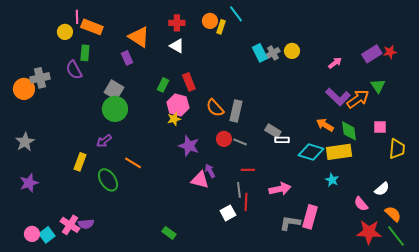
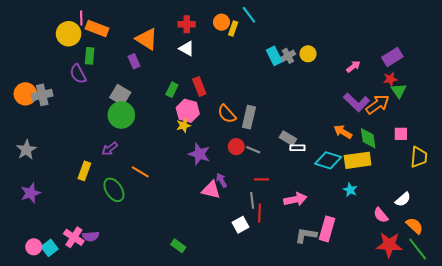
yellow circle: (65, 32) -> (69, 34), size x1.5
red star: (390, 52) -> (390, 79), moved
gray cross: (40, 78) -> (42, 95), moved

